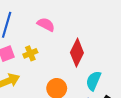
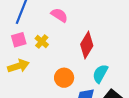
yellow cross: (30, 53) -> (42, 42), turned -32

